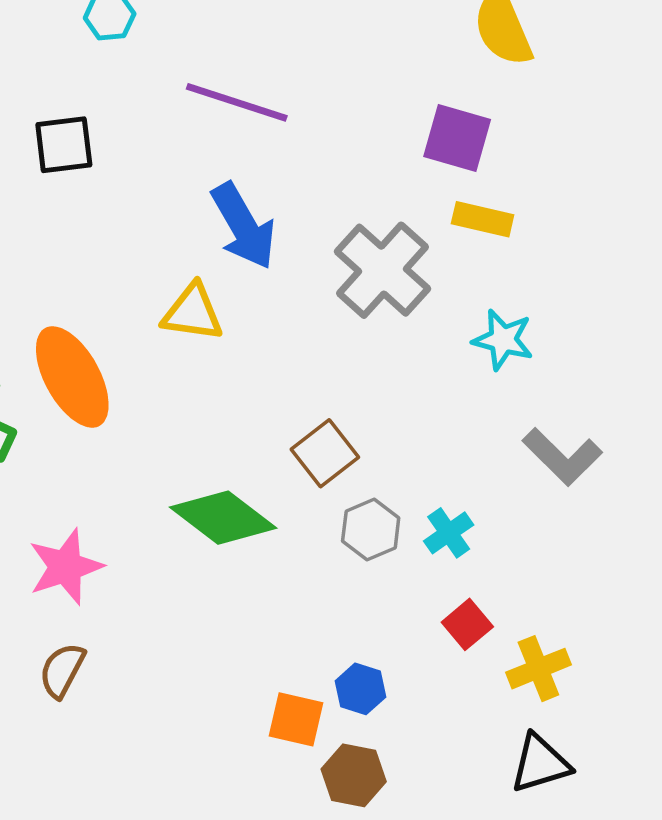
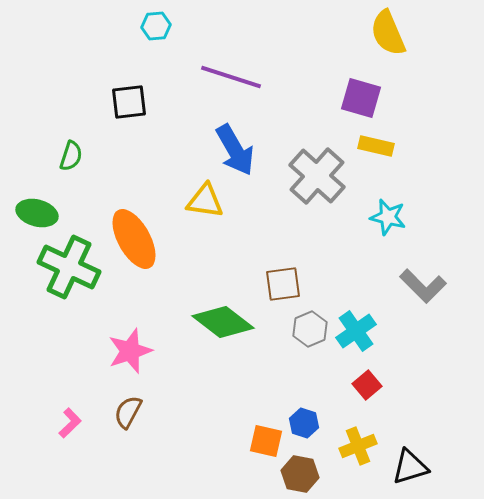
brown square: (325, 453) -> (283, 284), turned 30
cyan cross: (449, 533) -> (356, 331), size x1.4
yellow cross: (538, 669) -> (358, 446), moved

